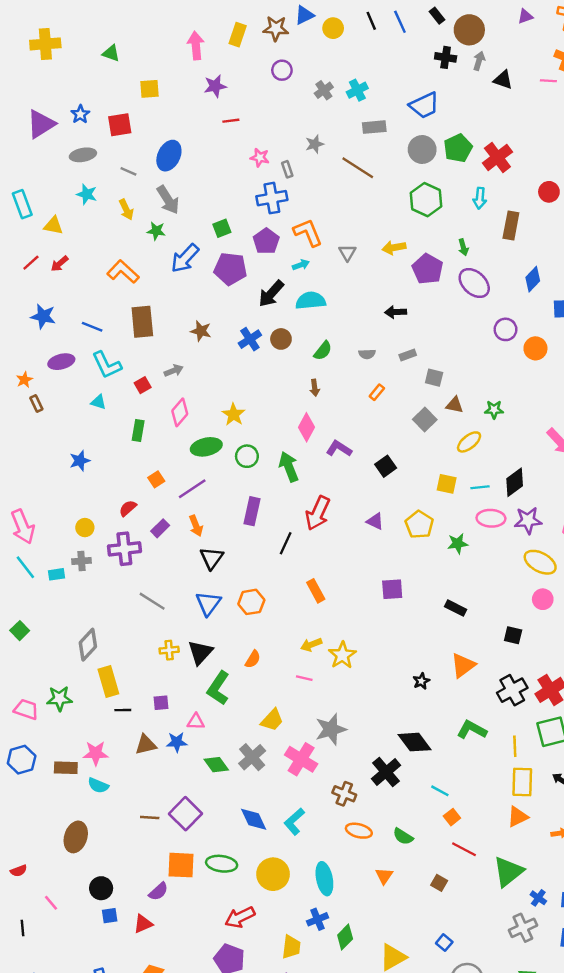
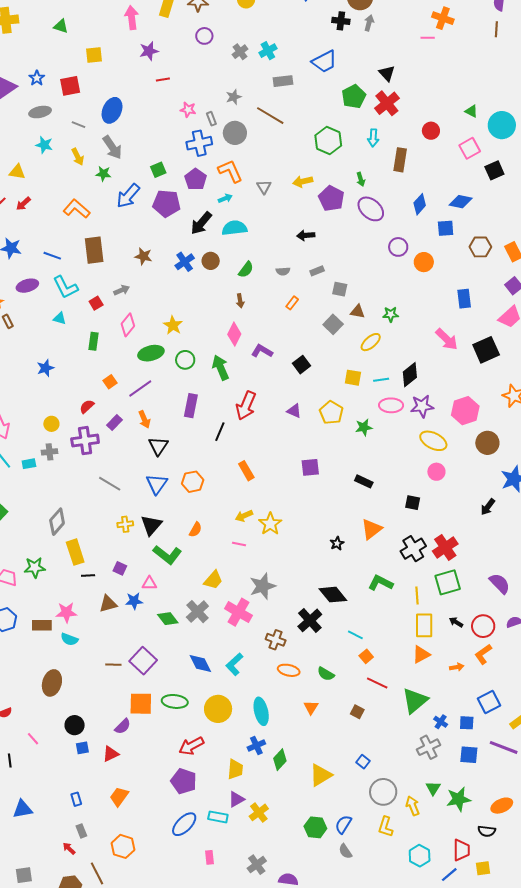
black triangle: (503, 80) -> (387, 73), moved, turned 30
gray circle: (422, 149) -> (235, 133), moved
green L-shape: (218, 688) -> (167, 555), turned -84
purple square: (161, 703) -> (120, 568), turned 32

